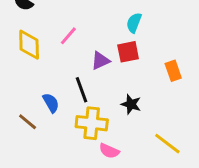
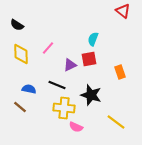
black line: (81, 90) -> (57, 85), turned -48
blue semicircle: (51, 103) -> (29, 89), moved, turned -48
black star: (131, 104) -> (91, 95), size x1.5

